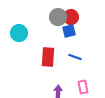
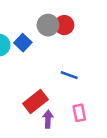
blue square: (69, 31) -> (23, 43), moved, turned -32
red rectangle: (48, 57) -> (35, 101), moved, turned 48

